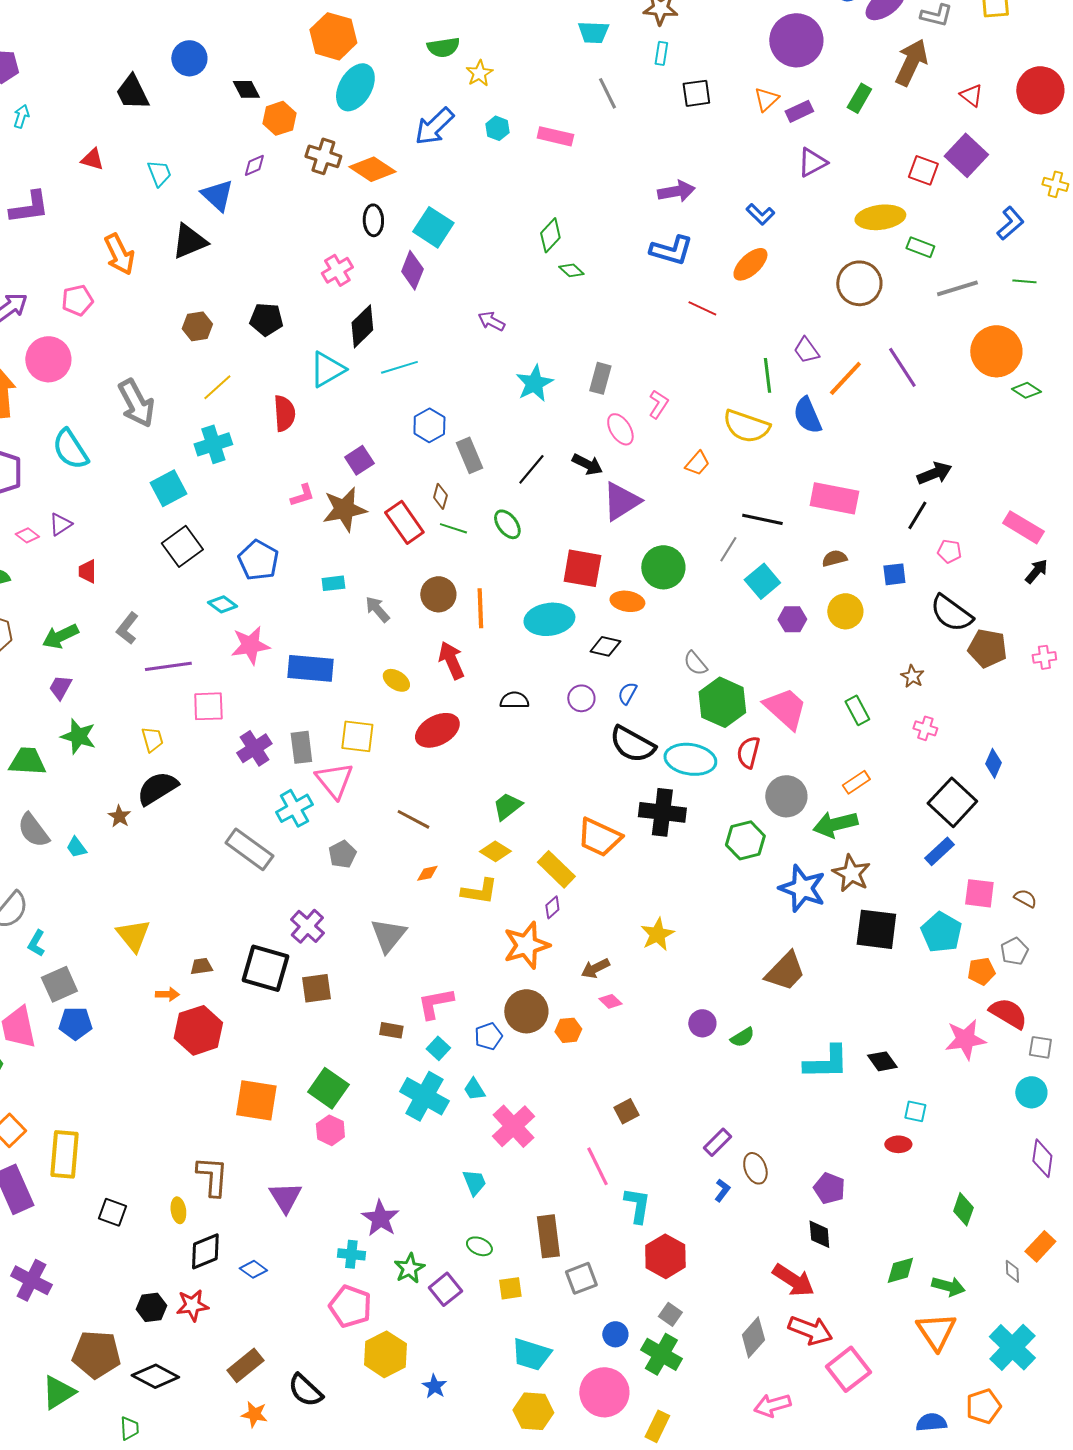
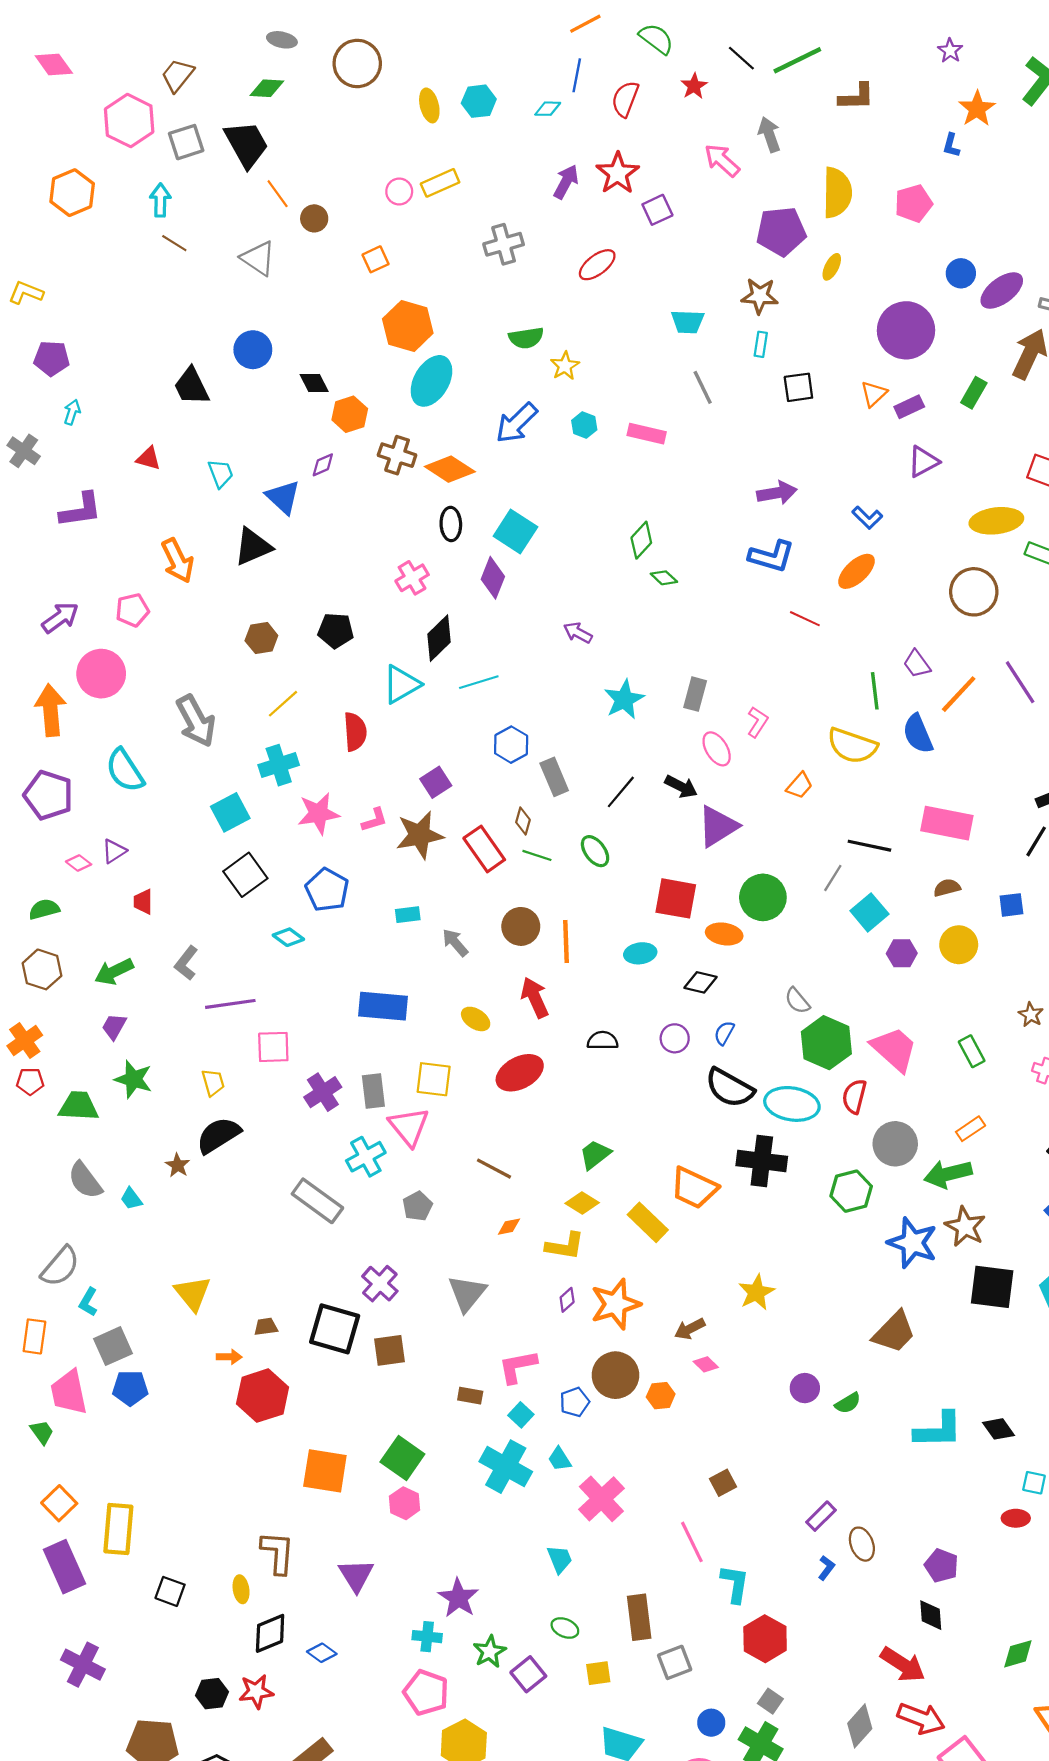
cyan ellipse: (549, 619) -> (640, 953), size x0.6
pink star: (250, 645) -> (318, 813), moved
purple diamond: (552, 907) -> (567, 1300), moved

